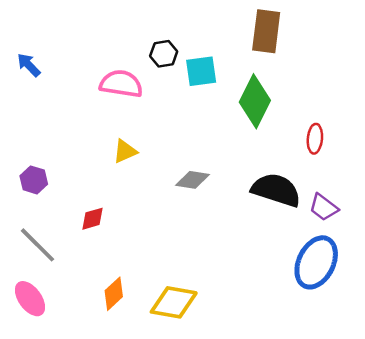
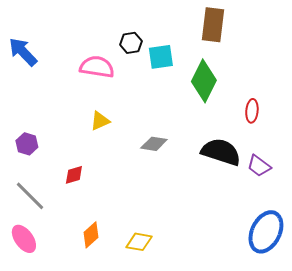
blue arrow: (29, 65) -> (23, 52), size x1.5
blue ellipse: (316, 262) -> (266, 232), moved
yellow diamond: (174, 302) -> (139, 242), size x0.7

